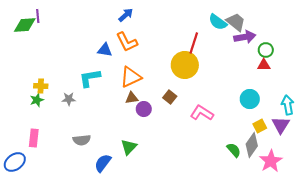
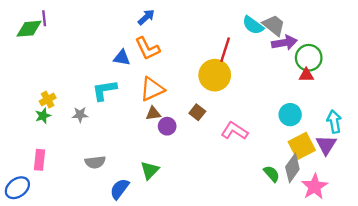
green circle: (266, 50) -> (309, 58), size x1.5
yellow cross: (41, 86) -> (48, 100), turned -32
yellow square: (260, 126) -> (302, 146), size x1.6

